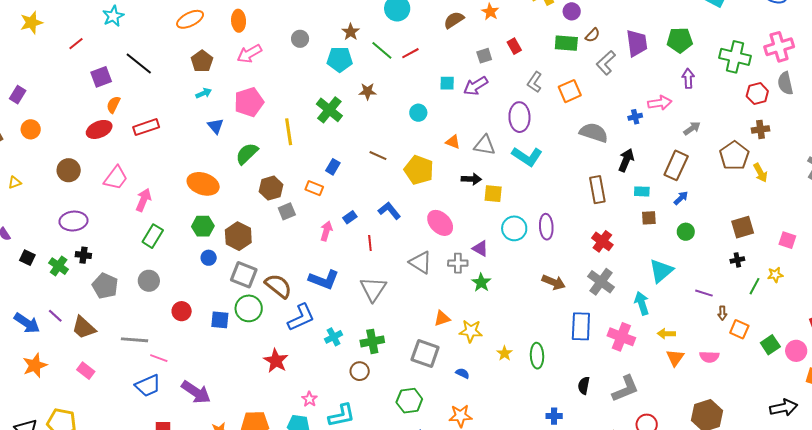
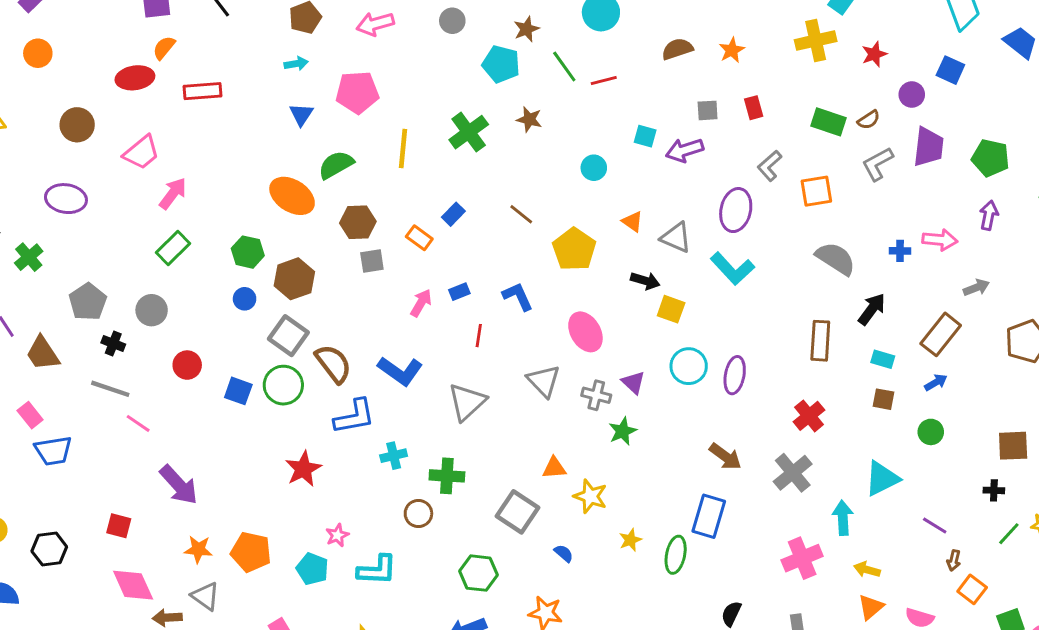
purple circle: (572, 11) -> (912, 95), moved
orange ellipse: (203, 184) -> (292, 196), moved
black cross: (83, 255) -> (113, 343), moved
blue rectangle: (581, 326) -> (709, 516), moved
pink cross: (621, 337) -> (802, 558), turned 32
blue trapezoid: (148, 386) -> (53, 451), moved

